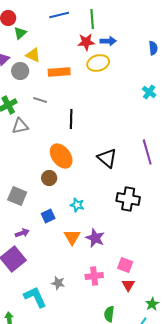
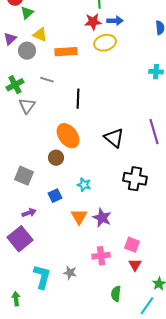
cyan cross: (149, 92) -> (156, 72), turned -32
gray triangle: (20, 126) -> (27, 106), turned -42
gray star: (58, 283) -> (70, 273), moved
cyan L-shape: (35, 297) -> (42, 277), turned 40

